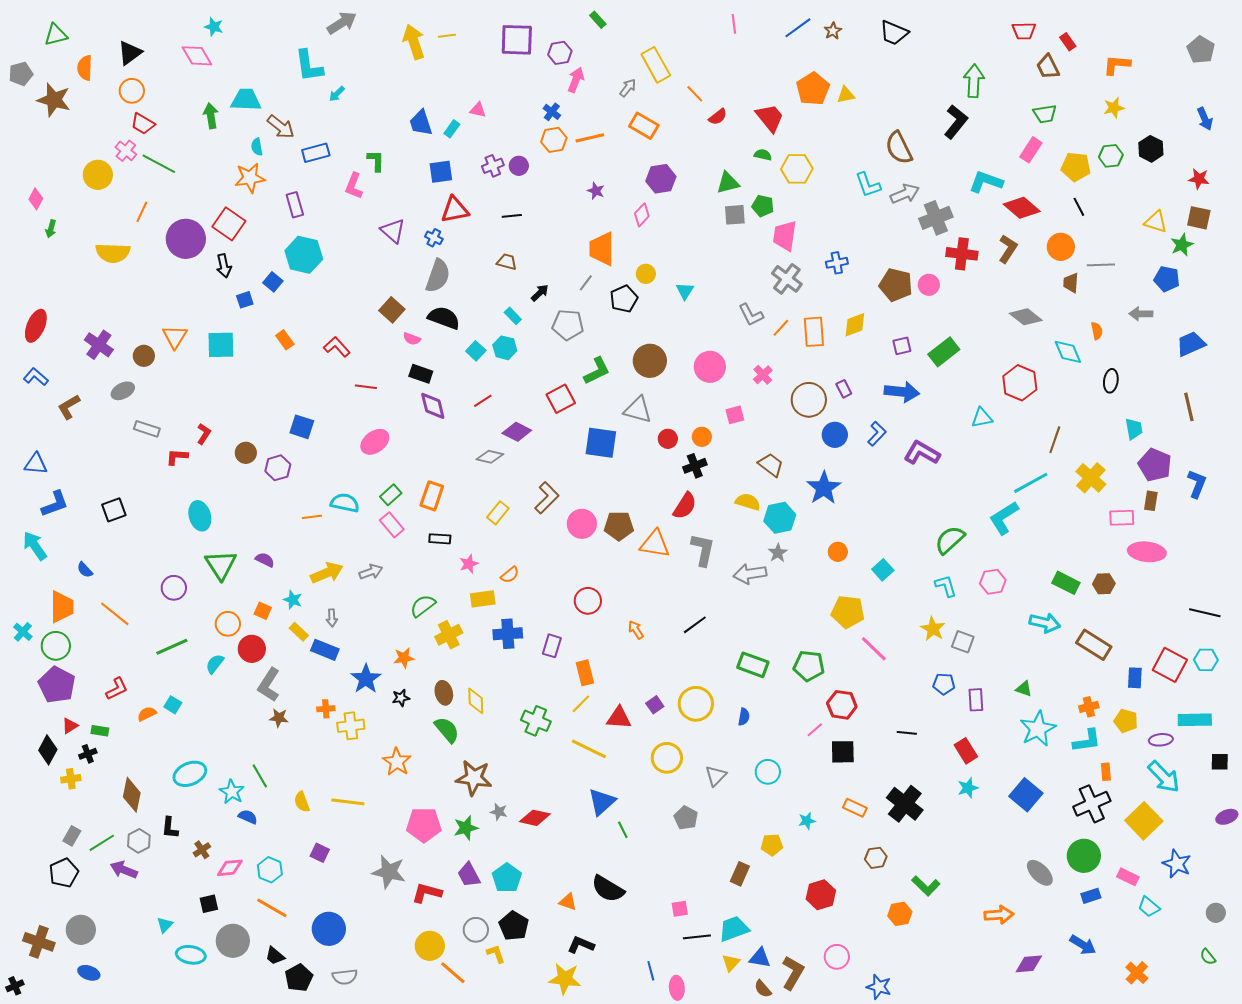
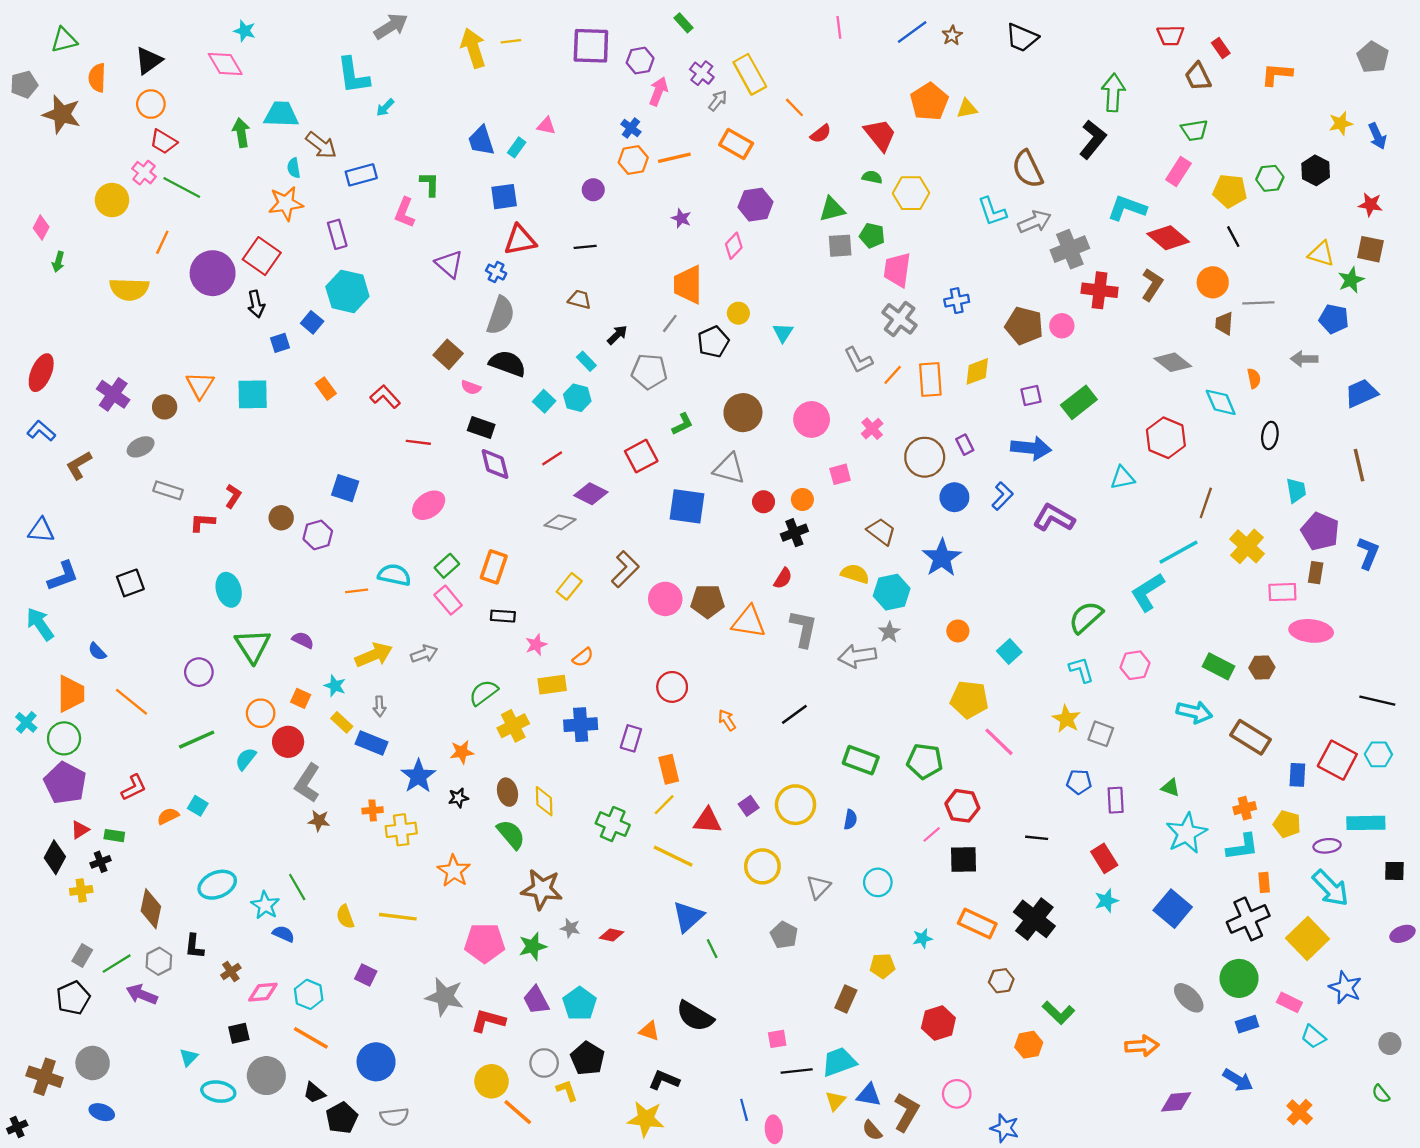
yellow star: (1114, 108) -> (1341, 123), moved
purple cross: (493, 166) -> (702, 73), moved, turned -30
green L-shape: (597, 371) -> (682, 424), size x0.7
red semicircle: (685, 506) -> (783, 578), size x0.7
orange rectangle: (855, 808) -> (977, 924), size x1.4
red diamond: (535, 818) -> (612, 935), size x0.7

